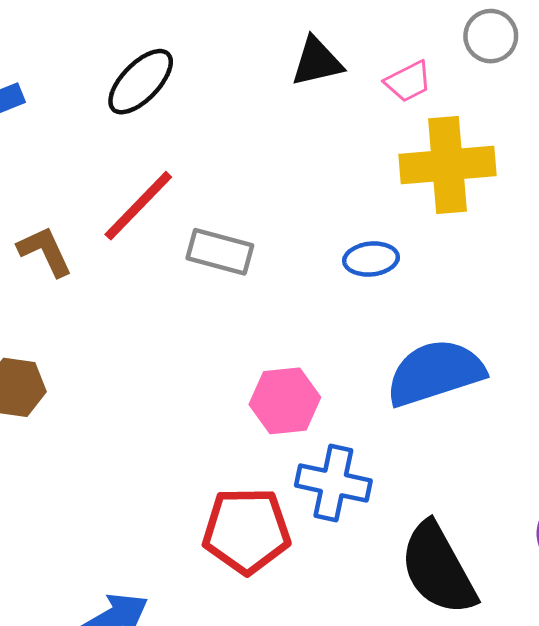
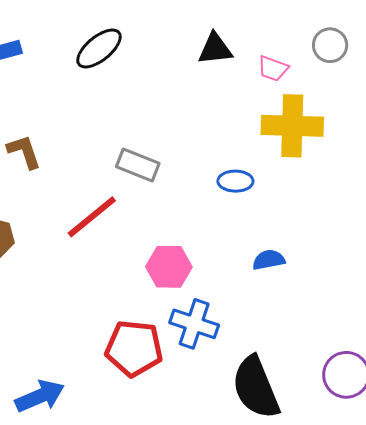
pink trapezoid: (408, 81) -> (273, 69), turned 40
red line: (138, 206) -> (92, 217), moved
blue semicircle: (435, 373) -> (269, 260), size x0.5

